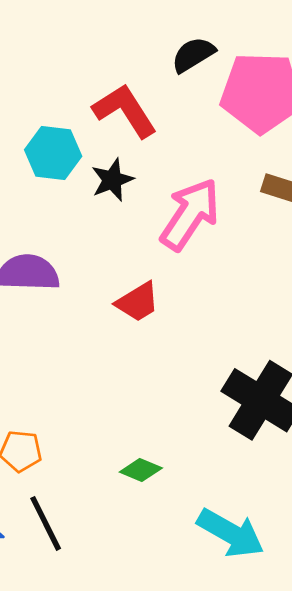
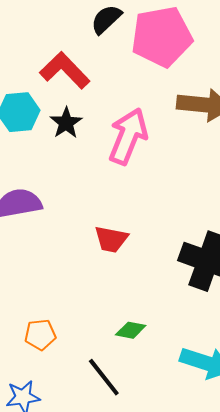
red trapezoid: (138, 302) -> (111, 239), moved, turned 54
black line: (46, 523) -> (104, 377), moved

